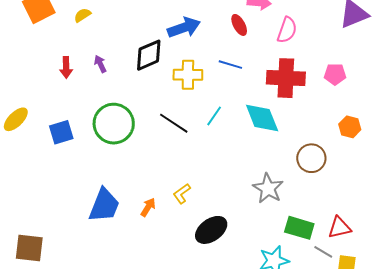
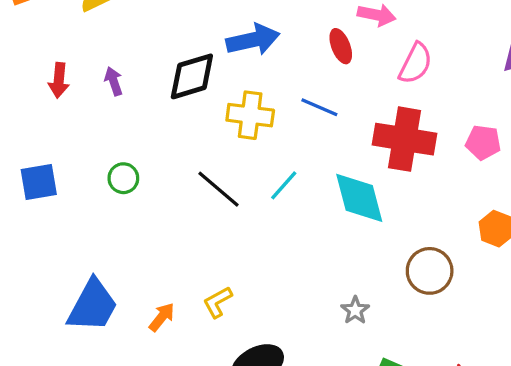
green circle: (114, 124) -> (123, 178), size x0.5
gray star: (268, 188) -> (355, 310), size x0.6

